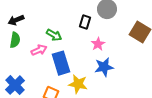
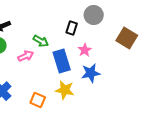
blue rectangle: (61, 63) -> (62, 61), moved

